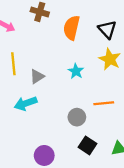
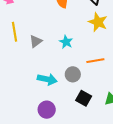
cyan star: (76, 71) -> (66, 42), moved
cyan arrow: (26, 103) -> (47, 79), moved, turned -144

